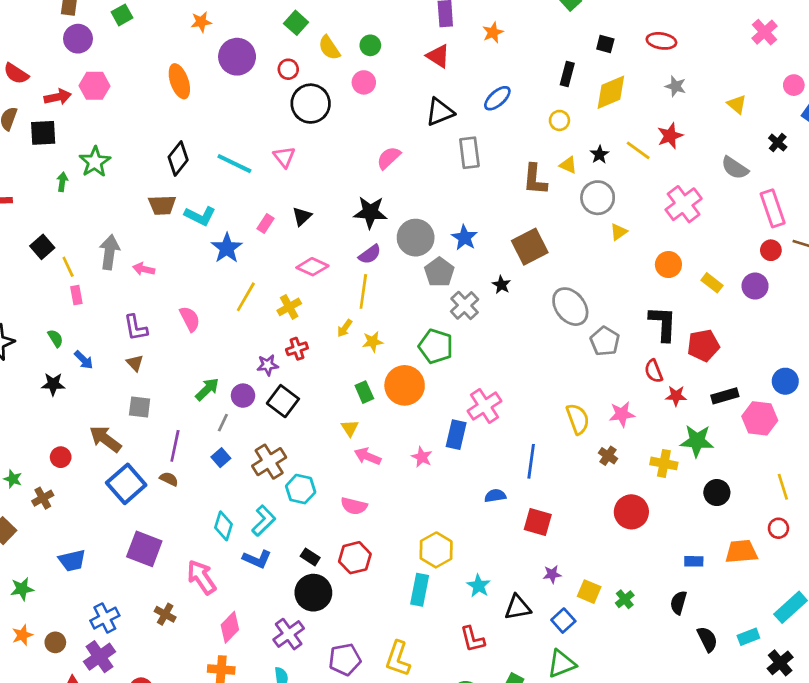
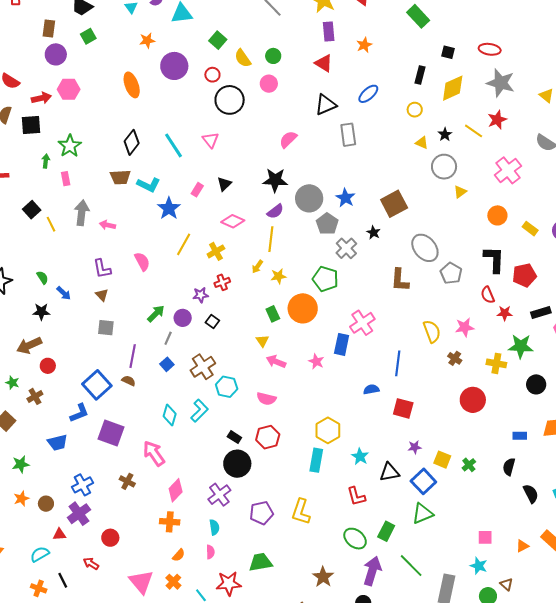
gray star: (676, 86) -> (501, 83), size x1.8
cyan line: (234, 164) -> (174, 145), turned 32
brown L-shape: (535, 179) -> (400, 280), moved
pink rectangle: (76, 295) -> (66, 179), moved
black square: (283, 401) -> (212, 322), size x0.6
brown arrow: (105, 439) -> (29, 345), moved, turned -60
blue L-shape: (257, 559) -> (79, 413), moved, turned -45
blue square: (563, 621) -> (423, 481), size x1.4

